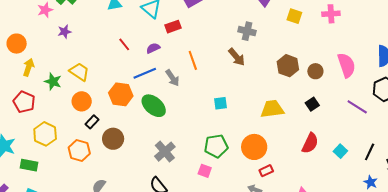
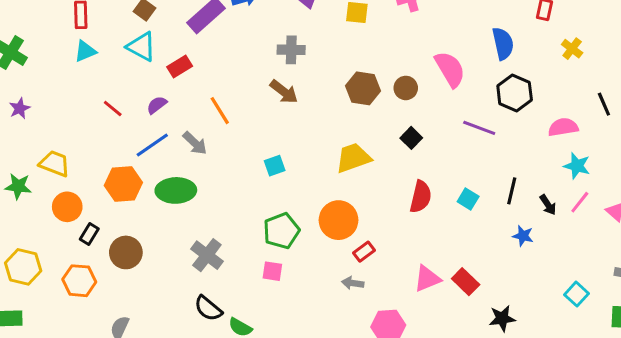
green ellipse: (154, 106) -> (176, 190), turned -30

